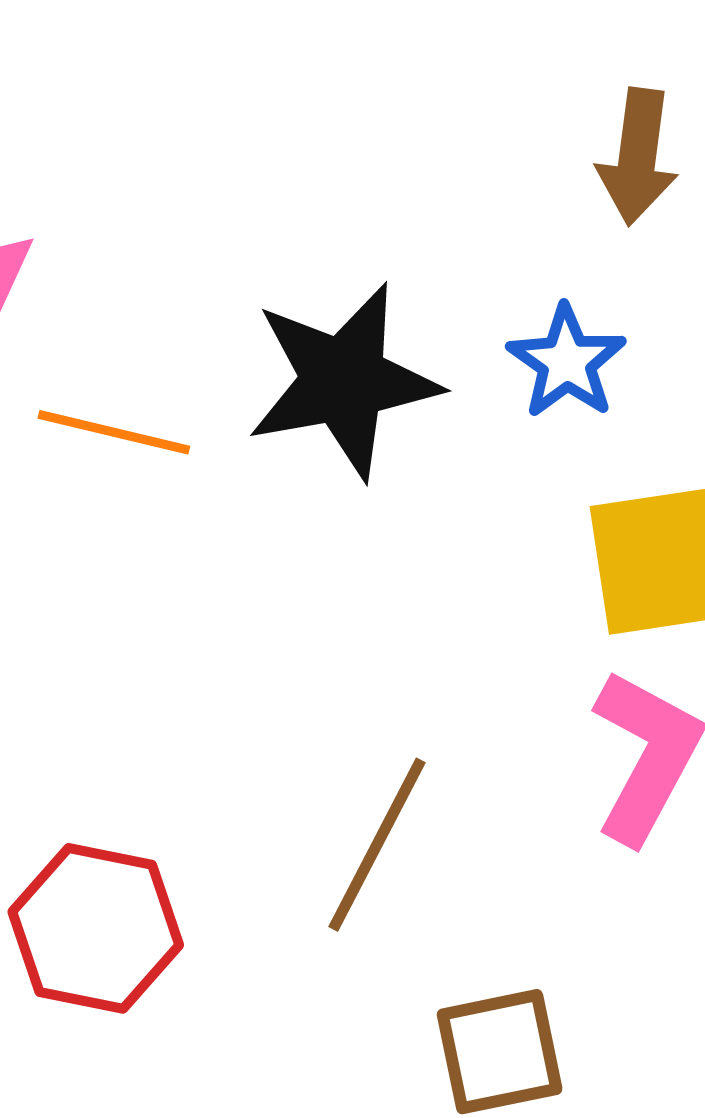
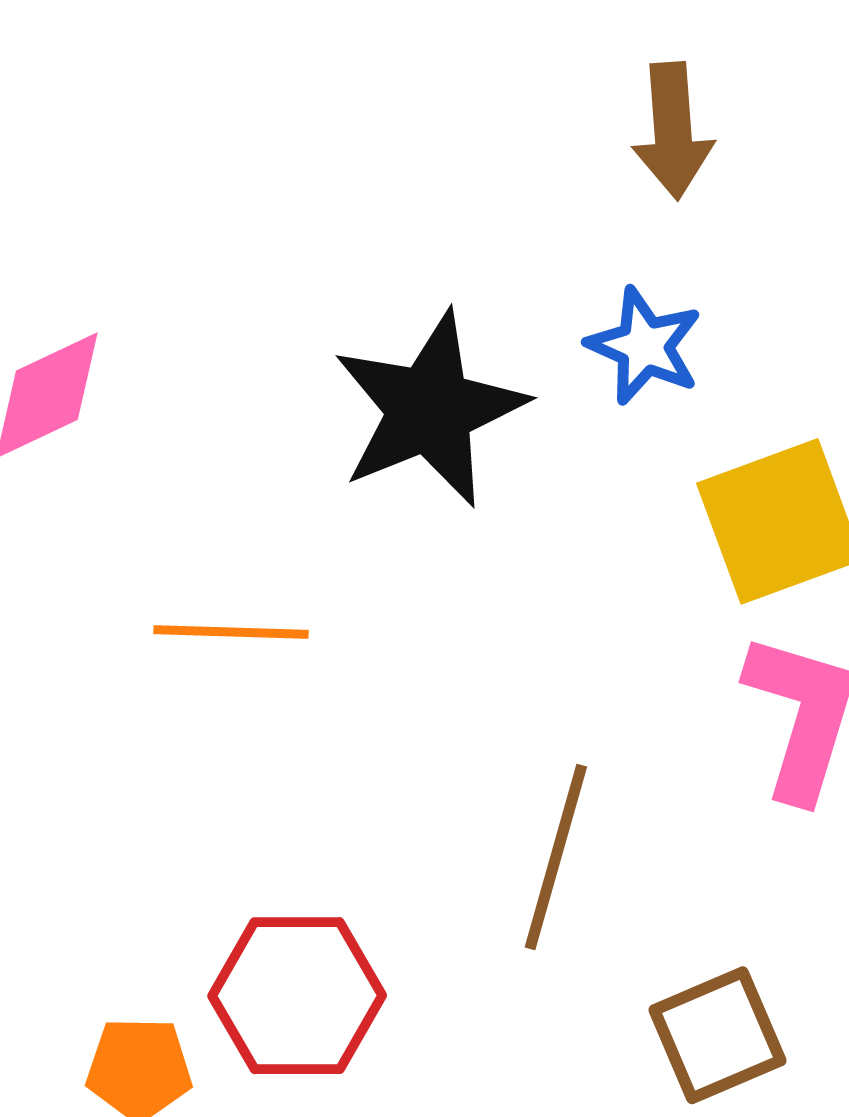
orange line: (114, 432) -> (231, 632), moved

